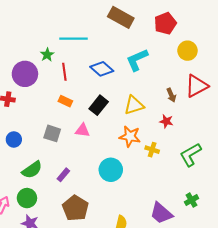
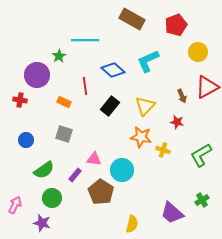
red line: (64, 72) -> (85, 86), moved
orange rectangle: (65, 101) -> (64, 102), moved
yellow triangle: (134, 105) -> (145, 106), turned -30
pink triangle: (82, 130) -> (94, 159), moved
green circle: (27, 198) -> (52, 198), moved
brown pentagon: (75, 208) -> (101, 192), moved

